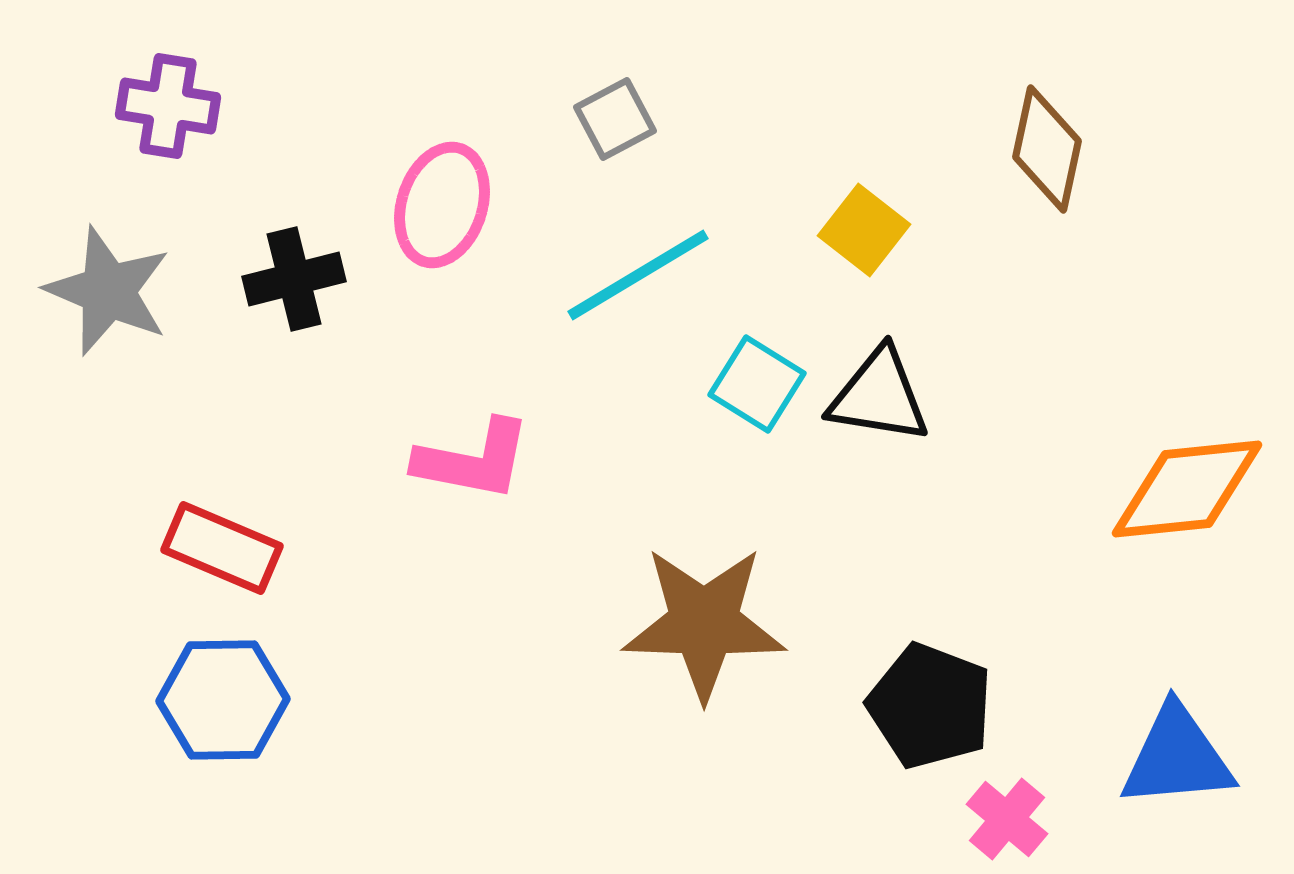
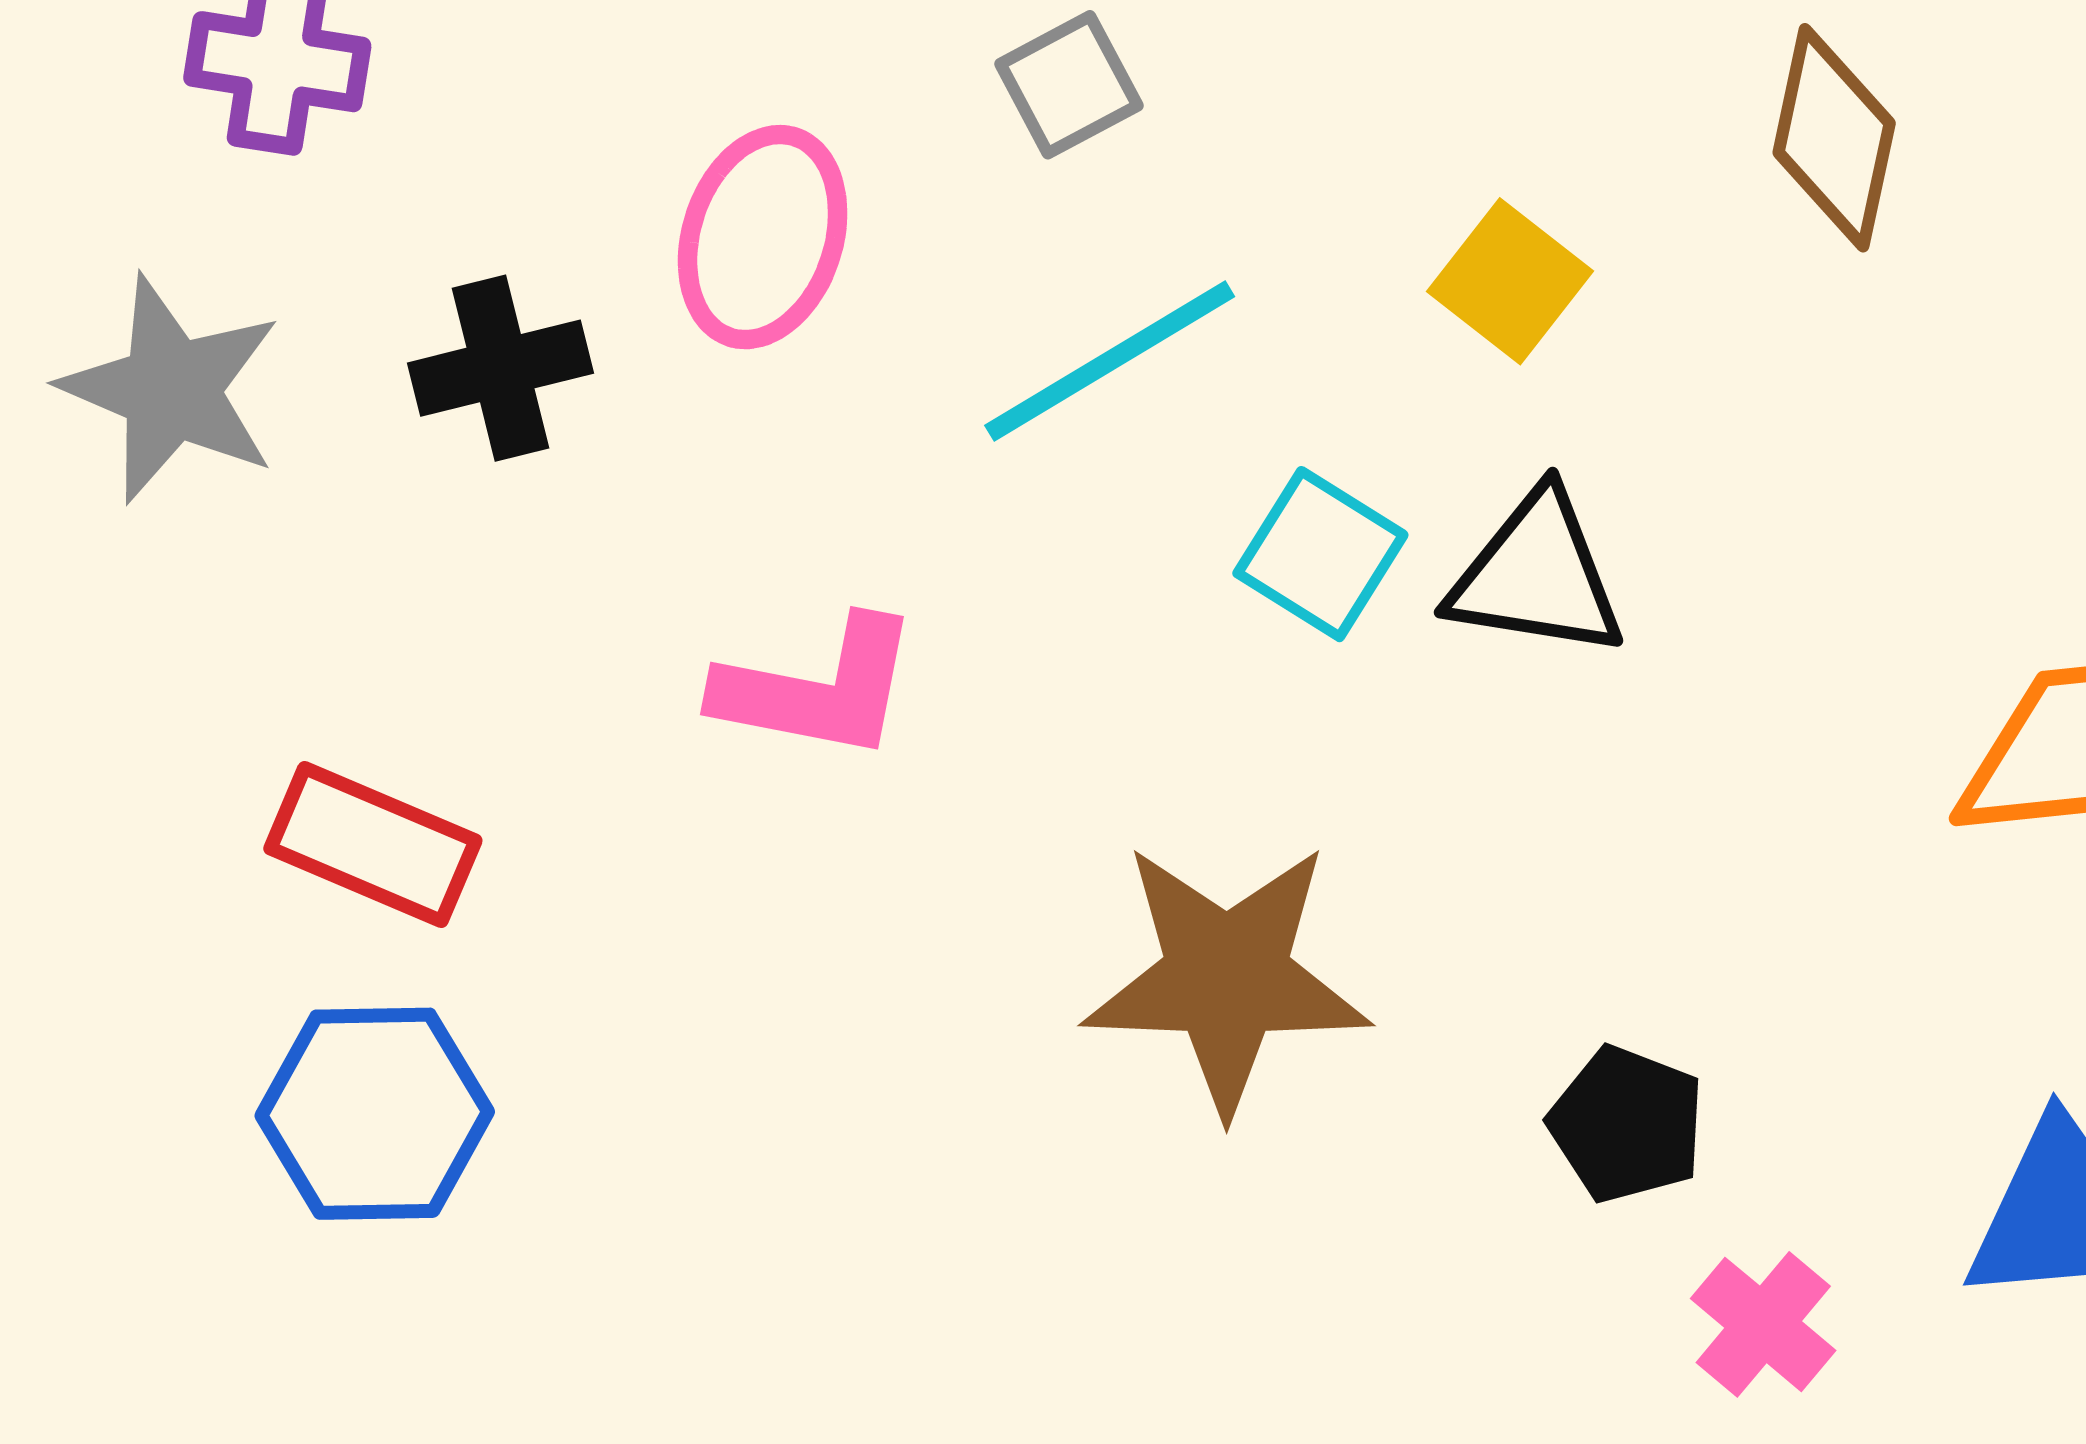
black pentagon: (930, 706) -> (1627, 1124), size x0.7

